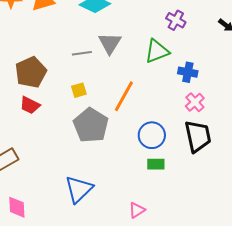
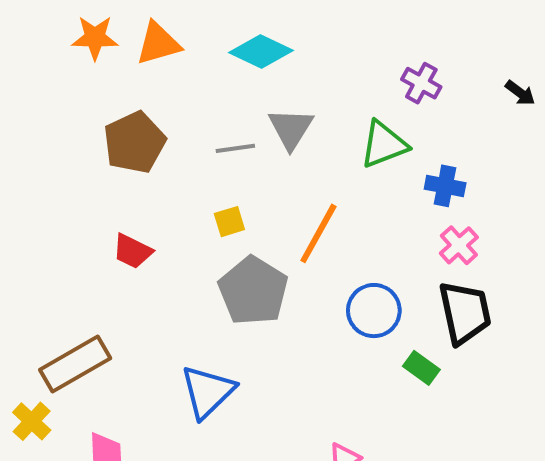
brown pentagon: (31, 72) -> (134, 142), moved
green rectangle: (156, 164) -> (421, 368), moved, turned 36
blue triangle: (79, 189) -> (208, 392), moved

